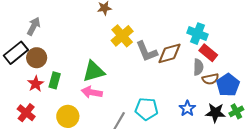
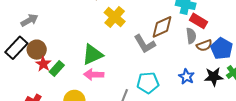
gray arrow: (34, 26) -> (29, 20), turned 42
gray L-shape: (147, 51) -> (145, 44), moved
green rectangle: (55, 80) -> (57, 69), turned 35
red star: (36, 84) -> (43, 64), moved

